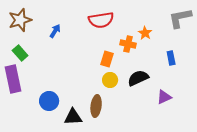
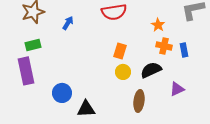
orange cross: (128, 44) -> (164, 46), moved
green rectangle: (20, 53) -> (33, 45), turned -63
brown ellipse: (96, 106) -> (139, 101), moved

